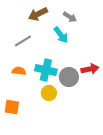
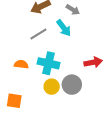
gray line: (23, 41) -> (38, 34), moved
gray circle: (69, 77) -> (72, 85), moved

